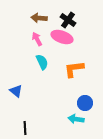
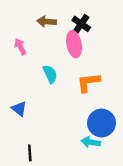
pink ellipse: (62, 37) -> (74, 44), turned 60
pink arrow: (37, 39) -> (20, 47), moved
blue circle: (85, 103) -> (102, 123), size x1.5

